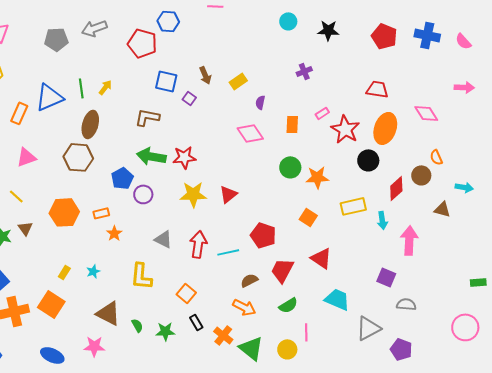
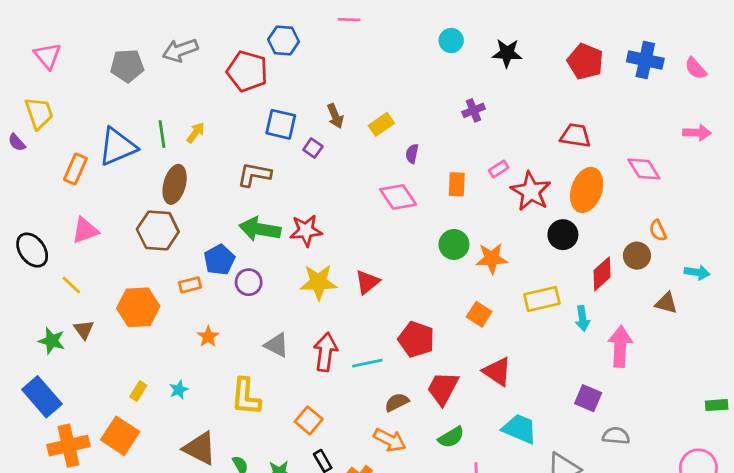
orange rectangle: (101, 213) -> (190, 285), moved

